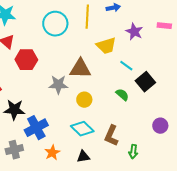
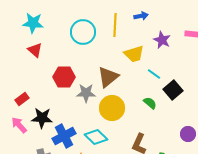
red hexagon: (26, 60) -> (64, 77), moved
brown triangle: (80, 69) -> (108, 77), turned -40
yellow circle: (84, 100) -> (112, 108), size x1.6
cyan diamond: (82, 129) -> (96, 137), moved

